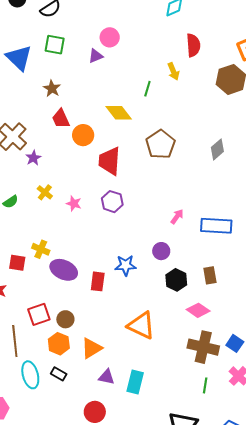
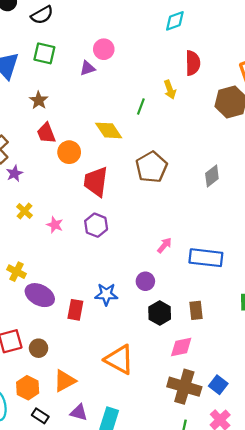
pink diamond: (198, 310) -> (181, 347), turned -50
orange hexagon: (59, 344) -> (28, 388), moved
black rectangle: (59, 374) -> (40, 416), moved

